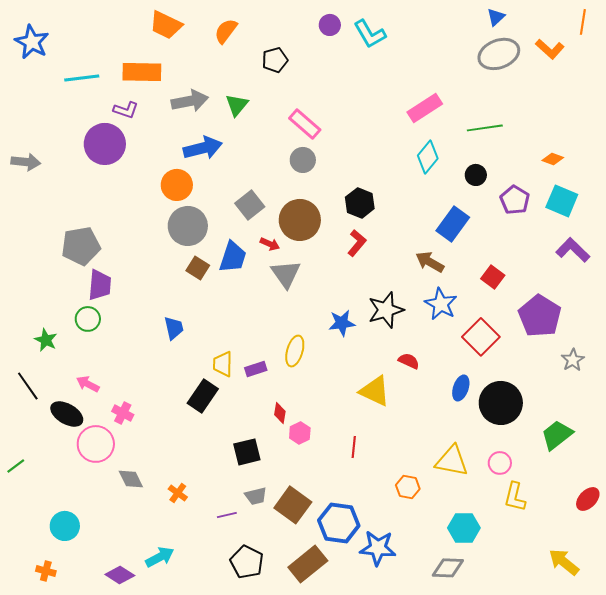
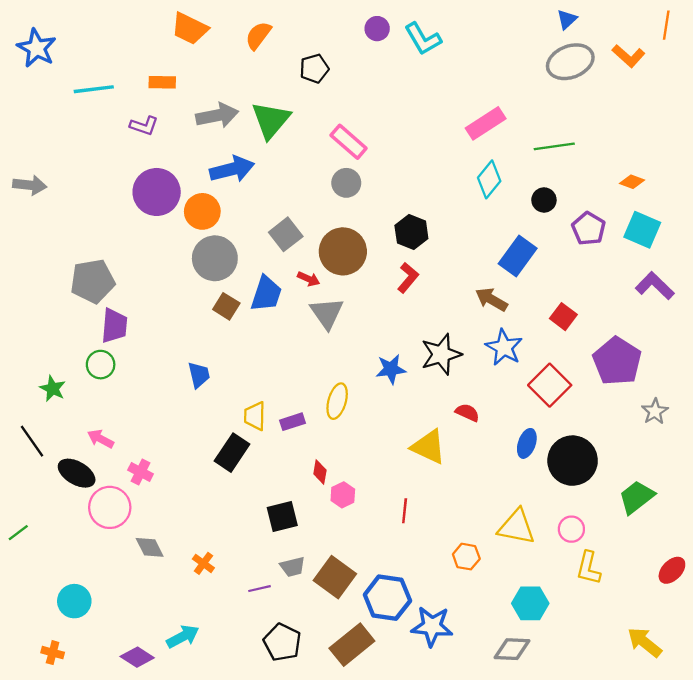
orange rectangle: (142, 72) -> (162, 82), size x0.6
green triangle: (237, 105) -> (271, 120), size x1.5
purple circle: (105, 144) -> (157, 192), moved

